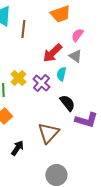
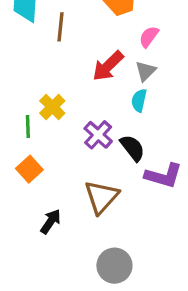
gray triangle: (75, 56) -> (146, 71), turned 40
cyan semicircle: (61, 74) -> (139, 100), moved
purple cross: (41, 83) -> (98, 135), moved

